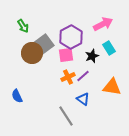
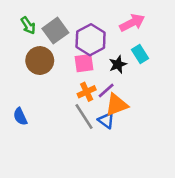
gray square: (44, 44) -> (55, 31), moved
orange triangle: (112, 87) -> (117, 105), moved, turned -30
gray line: (66, 116) -> (84, 116), moved

